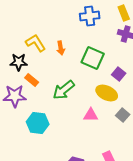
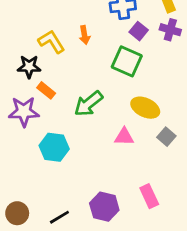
orange arrow: (61, 48) -> (84, 35), moved
purple square: (119, 74) -> (139, 31), moved

